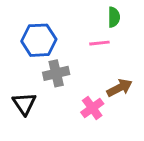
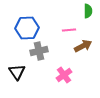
green semicircle: (114, 17) -> (88, 11), moved
brown arrow: (120, 88) -> (83, 46), moved

